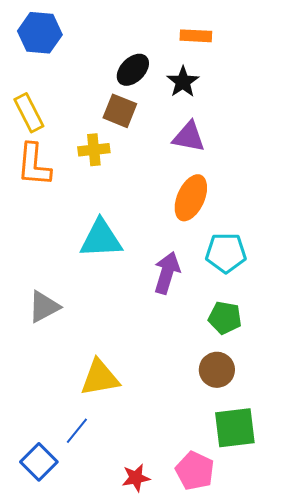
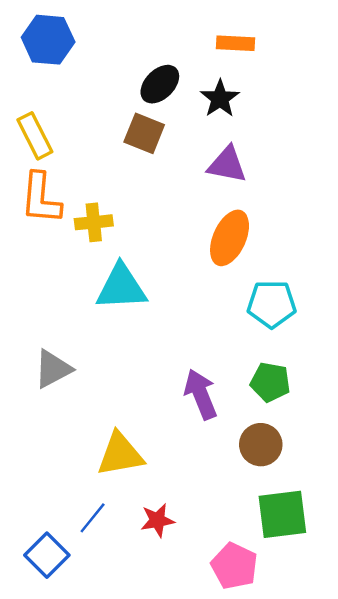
yellow cross: (94, 150) -> (94, 222), moved
purple arrow: (167, 273) -> (201, 394), moved, turned -39
red star: (136, 478) -> (157, 520), moved

